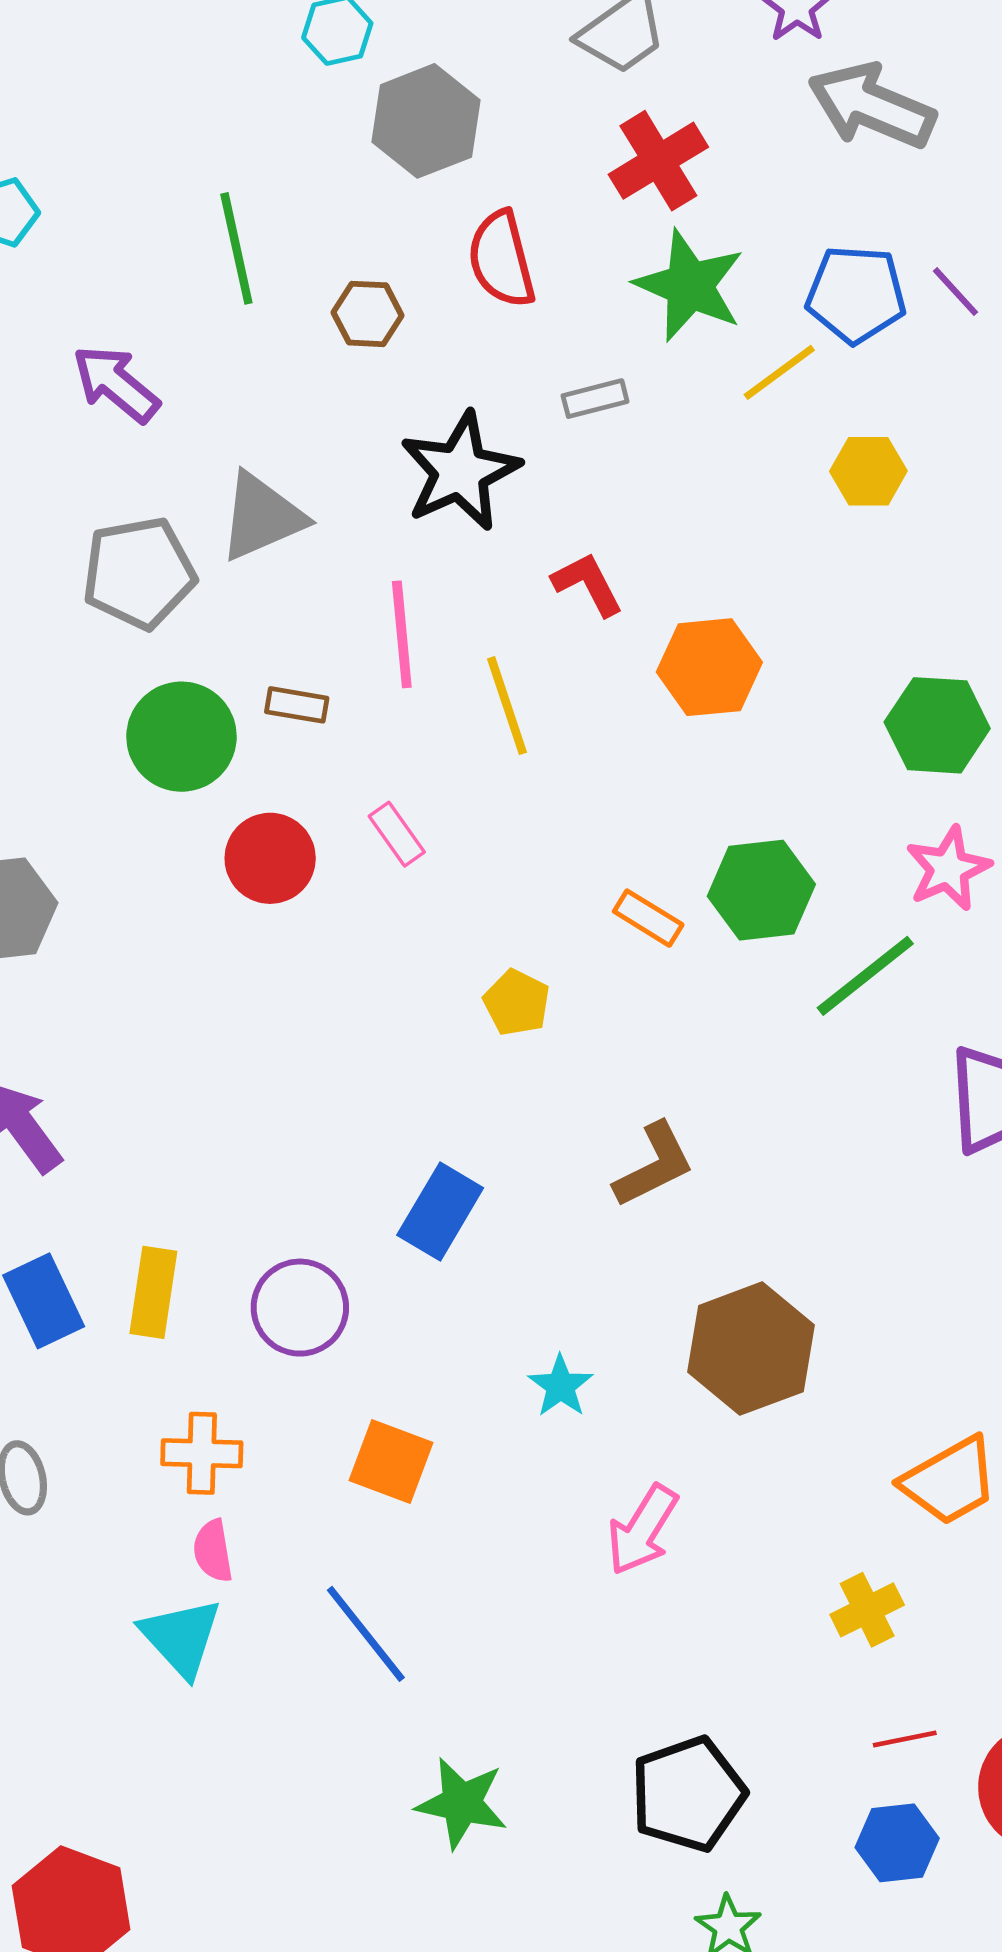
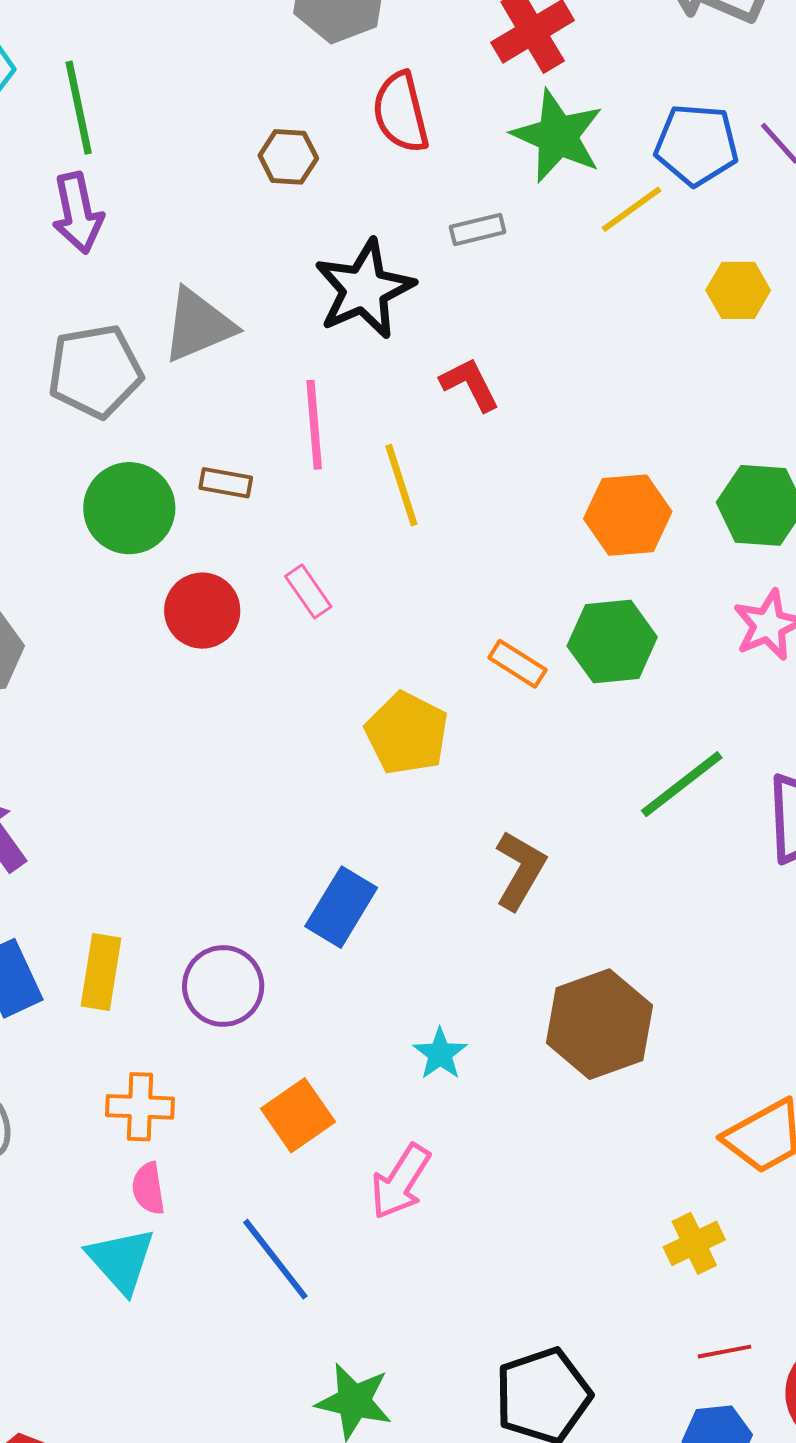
green line: (236, 248) -> (79, 108), moved
purple arrow: (116, 384) -> (78, 213), turned -142
yellow hexagon: (868, 471) -> (738, 290), moved
orange hexagon: (709, 667) -> (628, 515), moved
green line: (865, 976) -> (682, 784), moved
yellow pentagon: (517, 1003) -> (407, 733), size x1.5
brown L-shape: (654, 1165) -> (520, 870), turned -34
orange square: (391, 1461) -> (298, 1115), turned 34
pink arrow: (642, 1530) -> (401, 1182), moved

